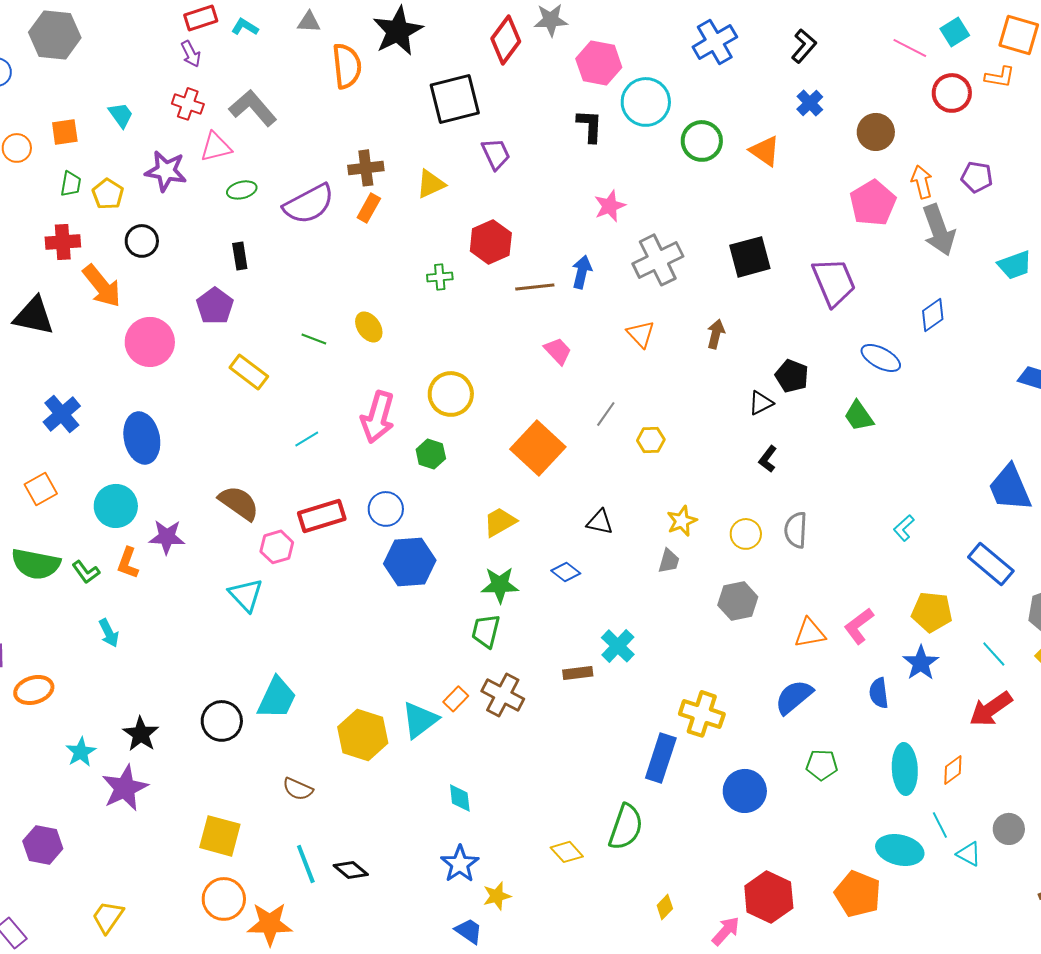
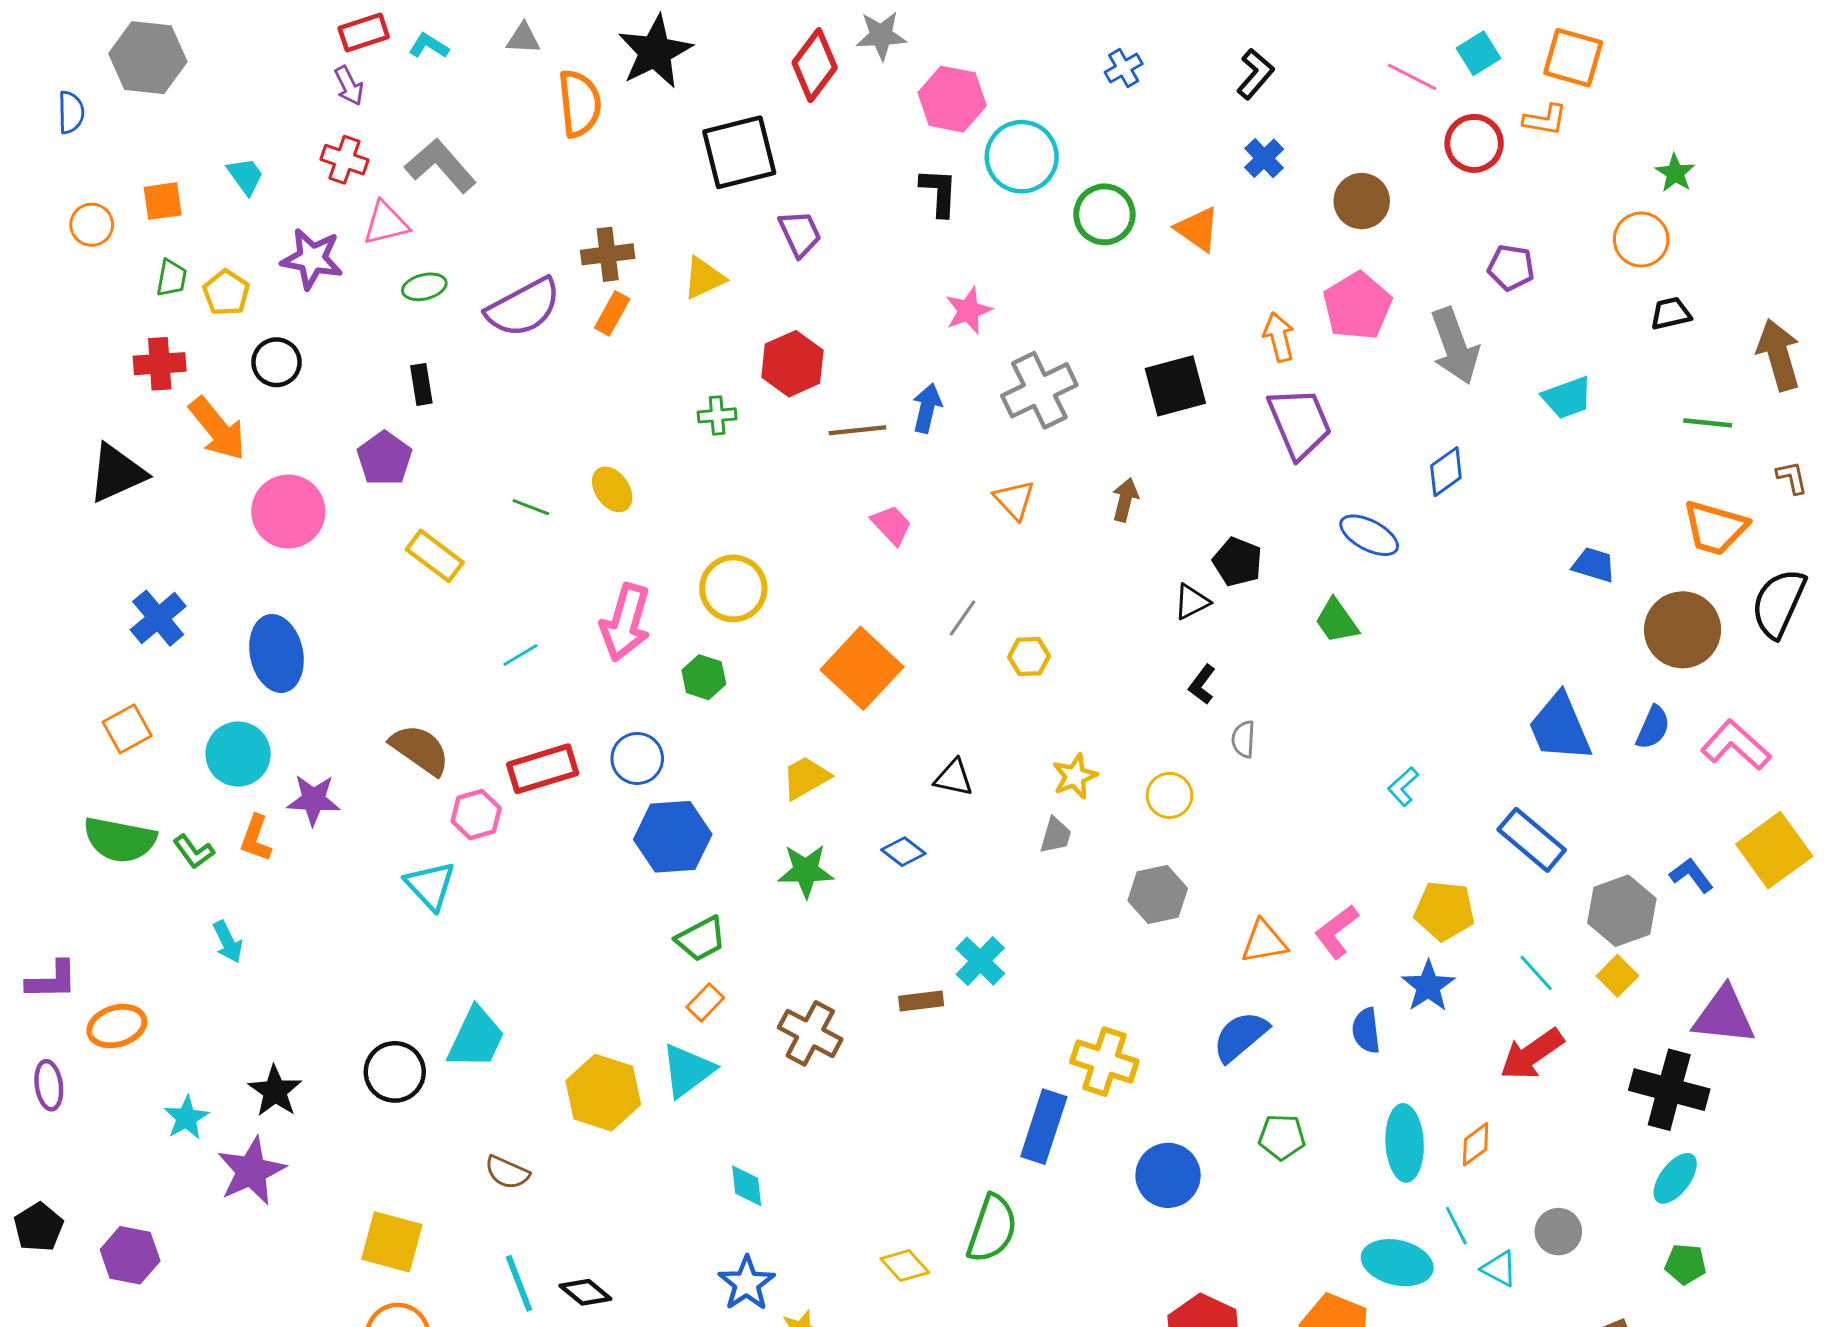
blue cross: (715, 42) -> (1124, 68), size x0.6
orange arrow: (922, 182) -> (1279, 337), moved
black triangle: (34, 316) -> (117, 473), turned -36
gray semicircle: (796, 530) -> (1243, 739), moved, size x0.7
green trapezoid: (486, 631) -> (701, 939), moved, turned -132
orange rectangle: (456, 699) -> (705, 1002), moved

